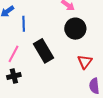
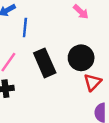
black circle: (75, 29) -> (81, 58), moved

